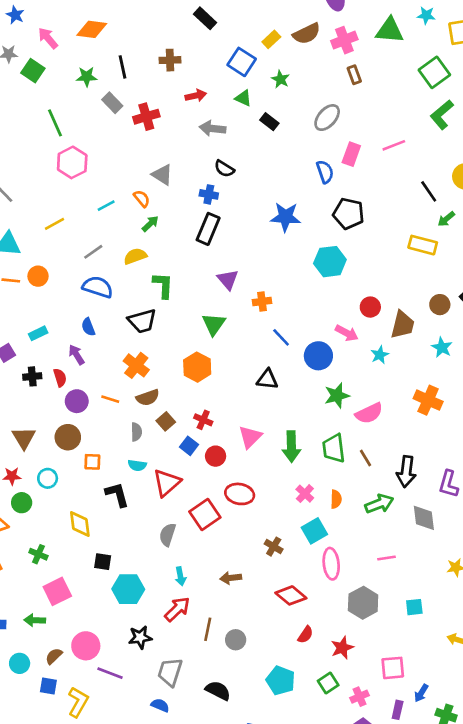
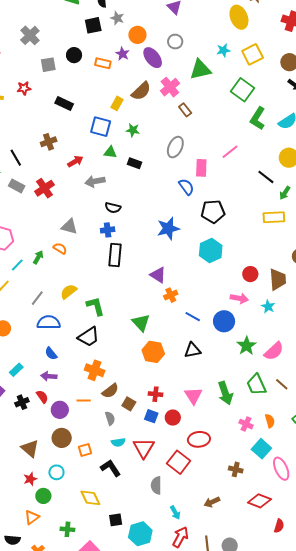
cyan line: (106, 206) -> (17, 265), moved
green arrow: (150, 224) -> (38, 257), moved
purple triangle: (228, 280) -> (158, 275), moved
purple arrow: (76, 355) -> (49, 376), turned -35
orange hexagon: (197, 367) -> (153, 352), moved

